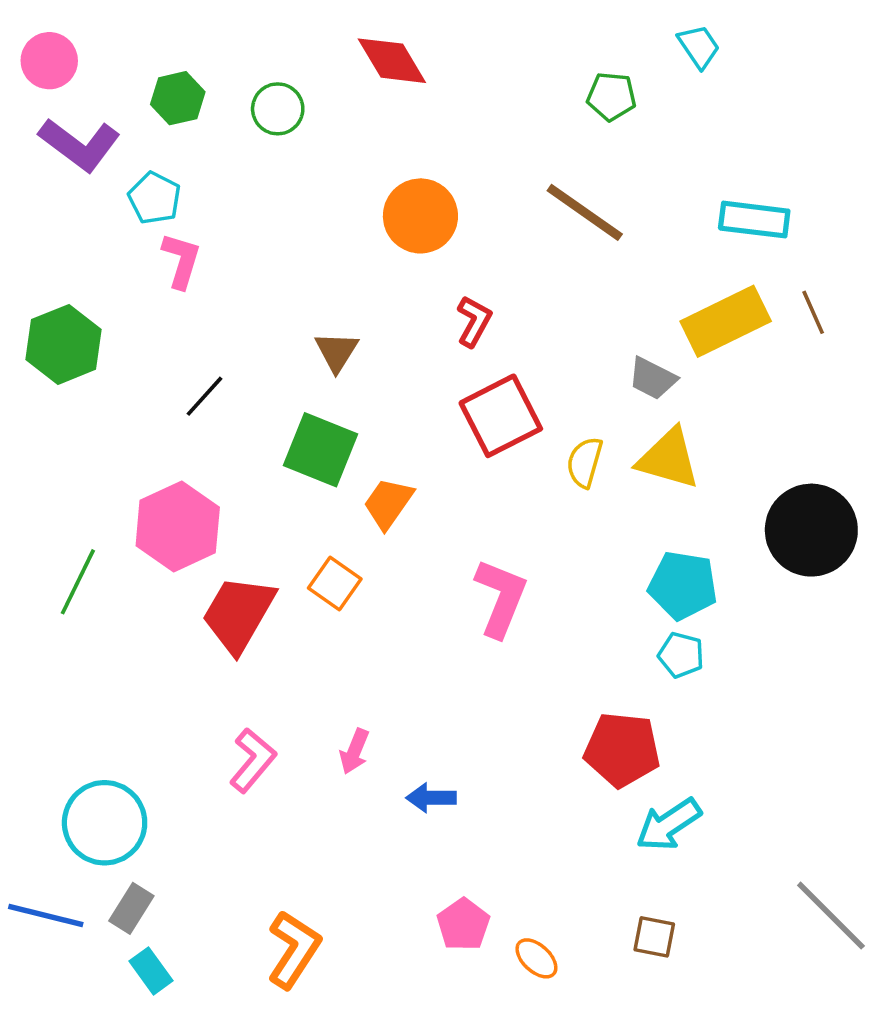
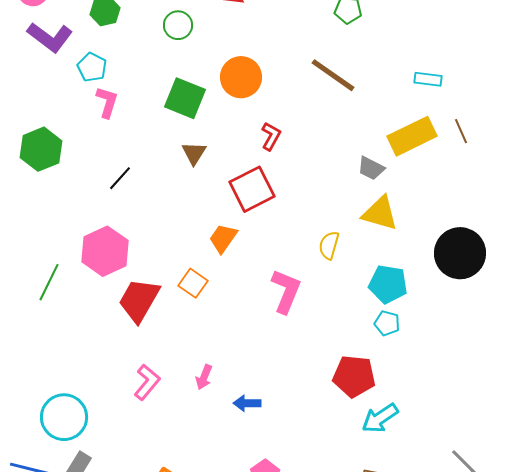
green circle: (278, 109) -> (178, 25), moved
cyan rectangle: (754, 220) -> (428, 79), size x0.7
red square: (501, 416) -> (252, 189), moved
green square: (321, 450) -> (185, 98), moved
yellow semicircle: (585, 462) -> (329, 245), moved

